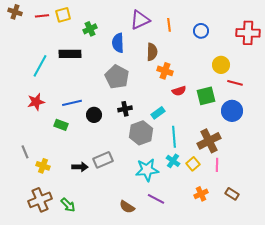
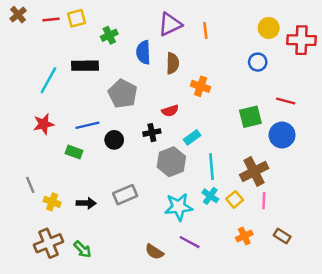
brown cross: (15, 12) -> (18, 15), turned 32
blue circle: (201, 31) -> (258, 62), moved
brown semicircle: (152, 52) -> (173, 63), moved
yellow circle: (221, 65) -> (269, 28), moved
gray pentagon: (117, 77) -> (123, 94), moved
red semicircle: (179, 91) -> (170, 111), moved
black arrow: (80, 167) -> (86, 203), moved

